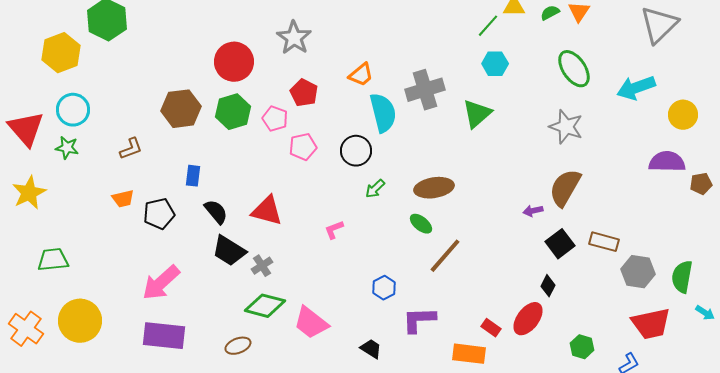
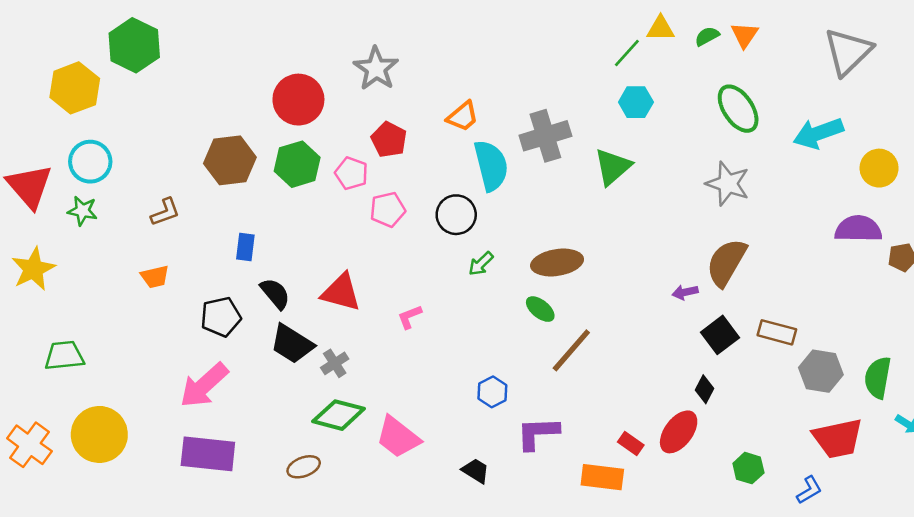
black pentagon: (159, 214) -> (221, 317), moved
pink L-shape: (334, 230) -> (410, 317), moved

